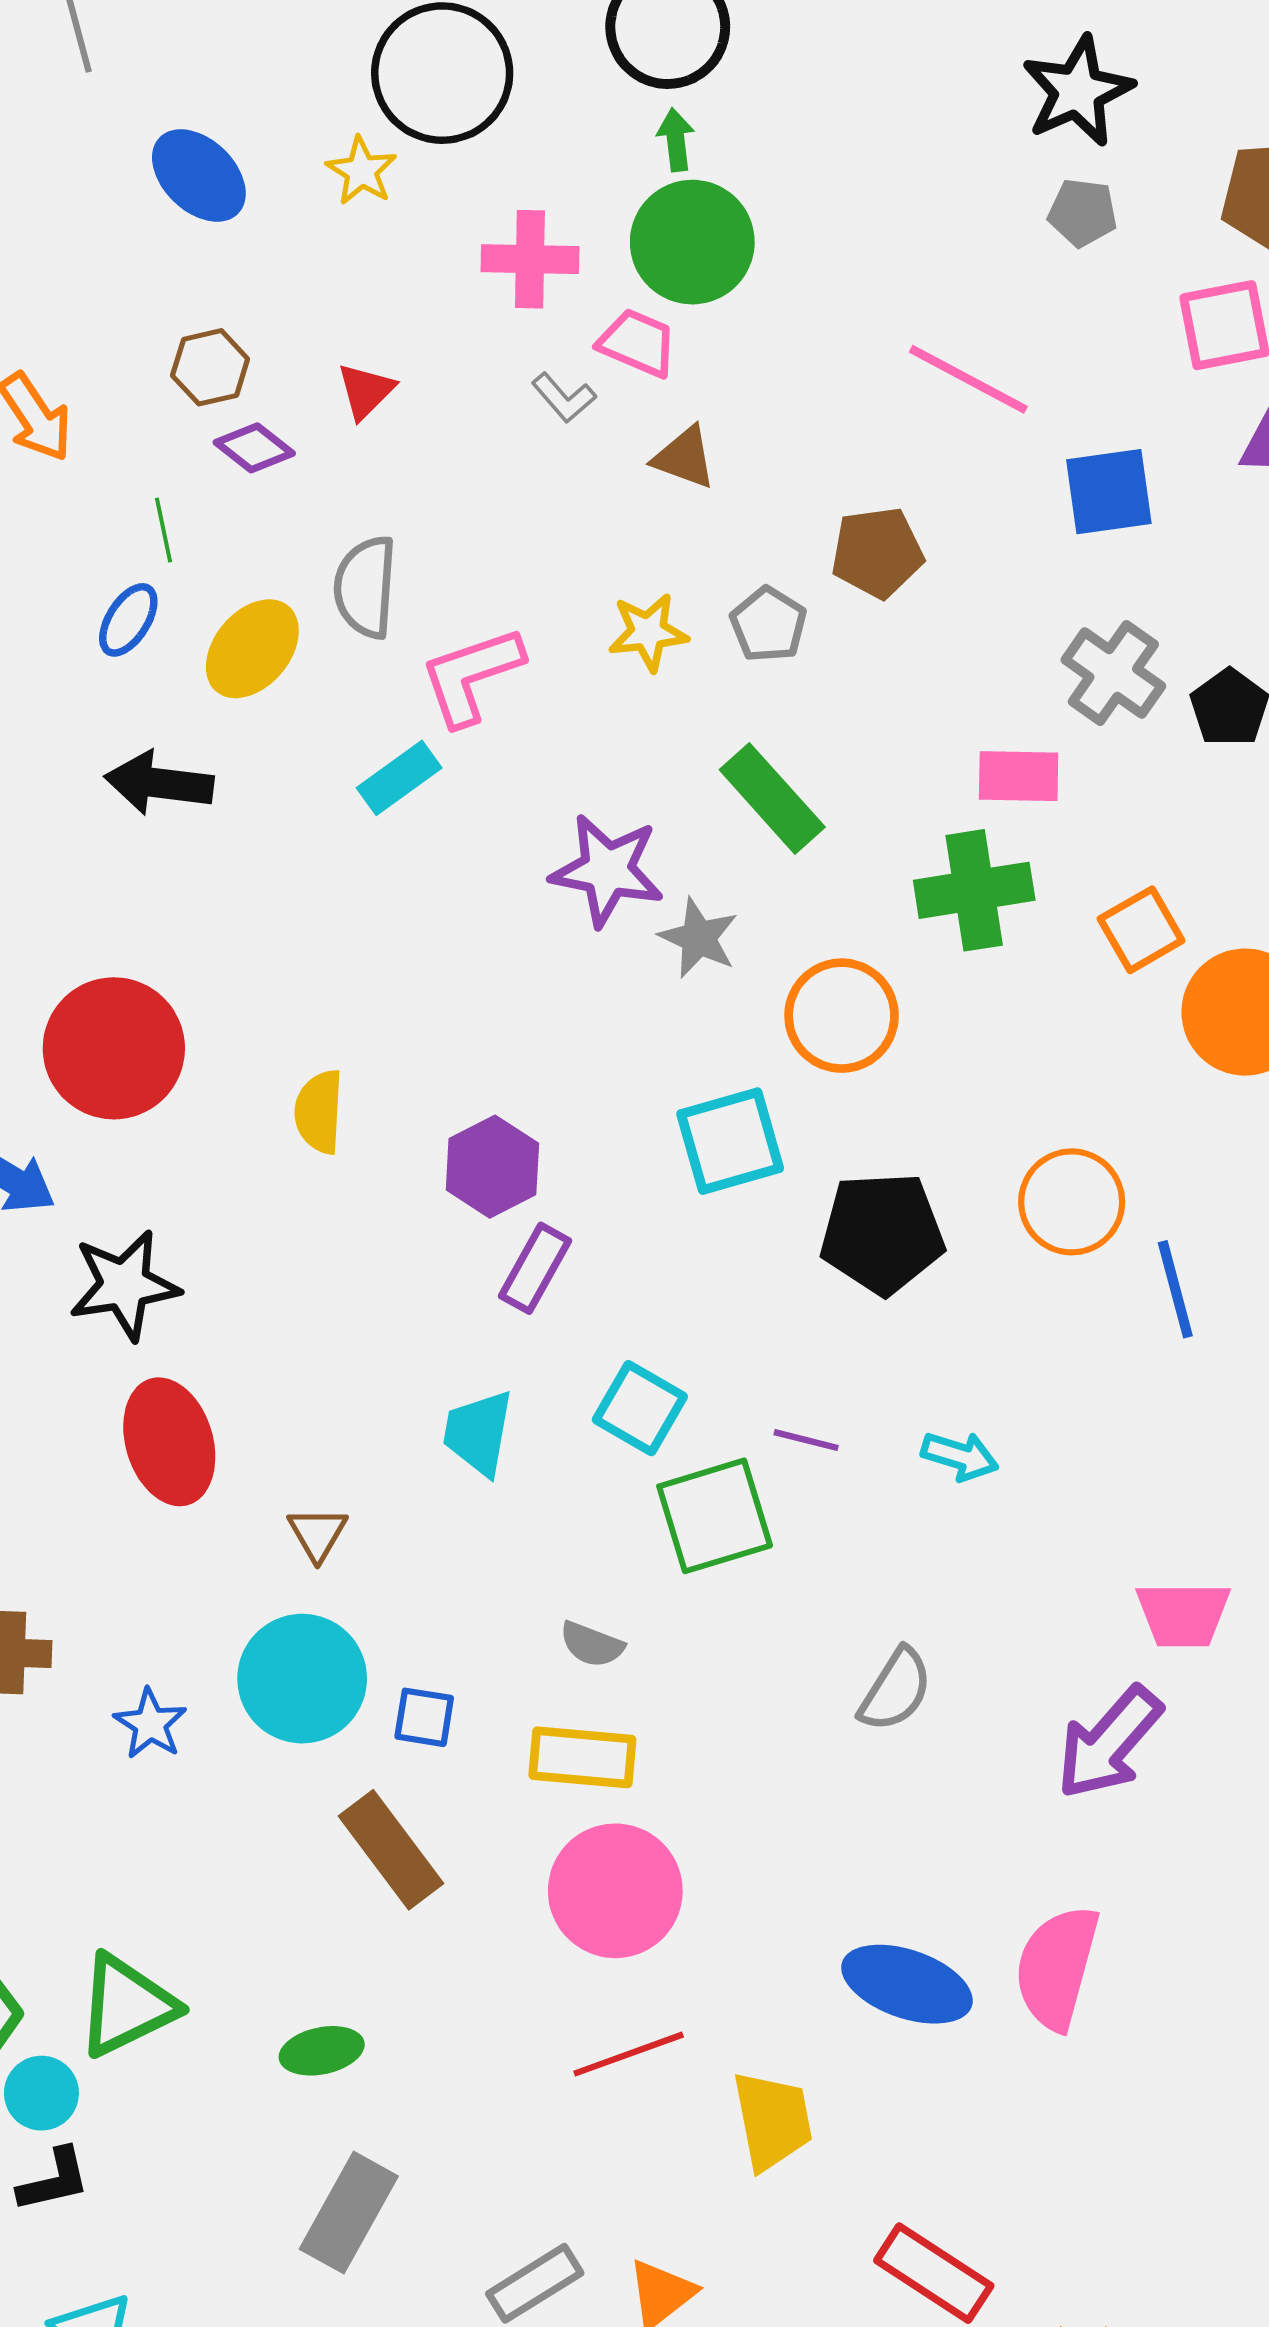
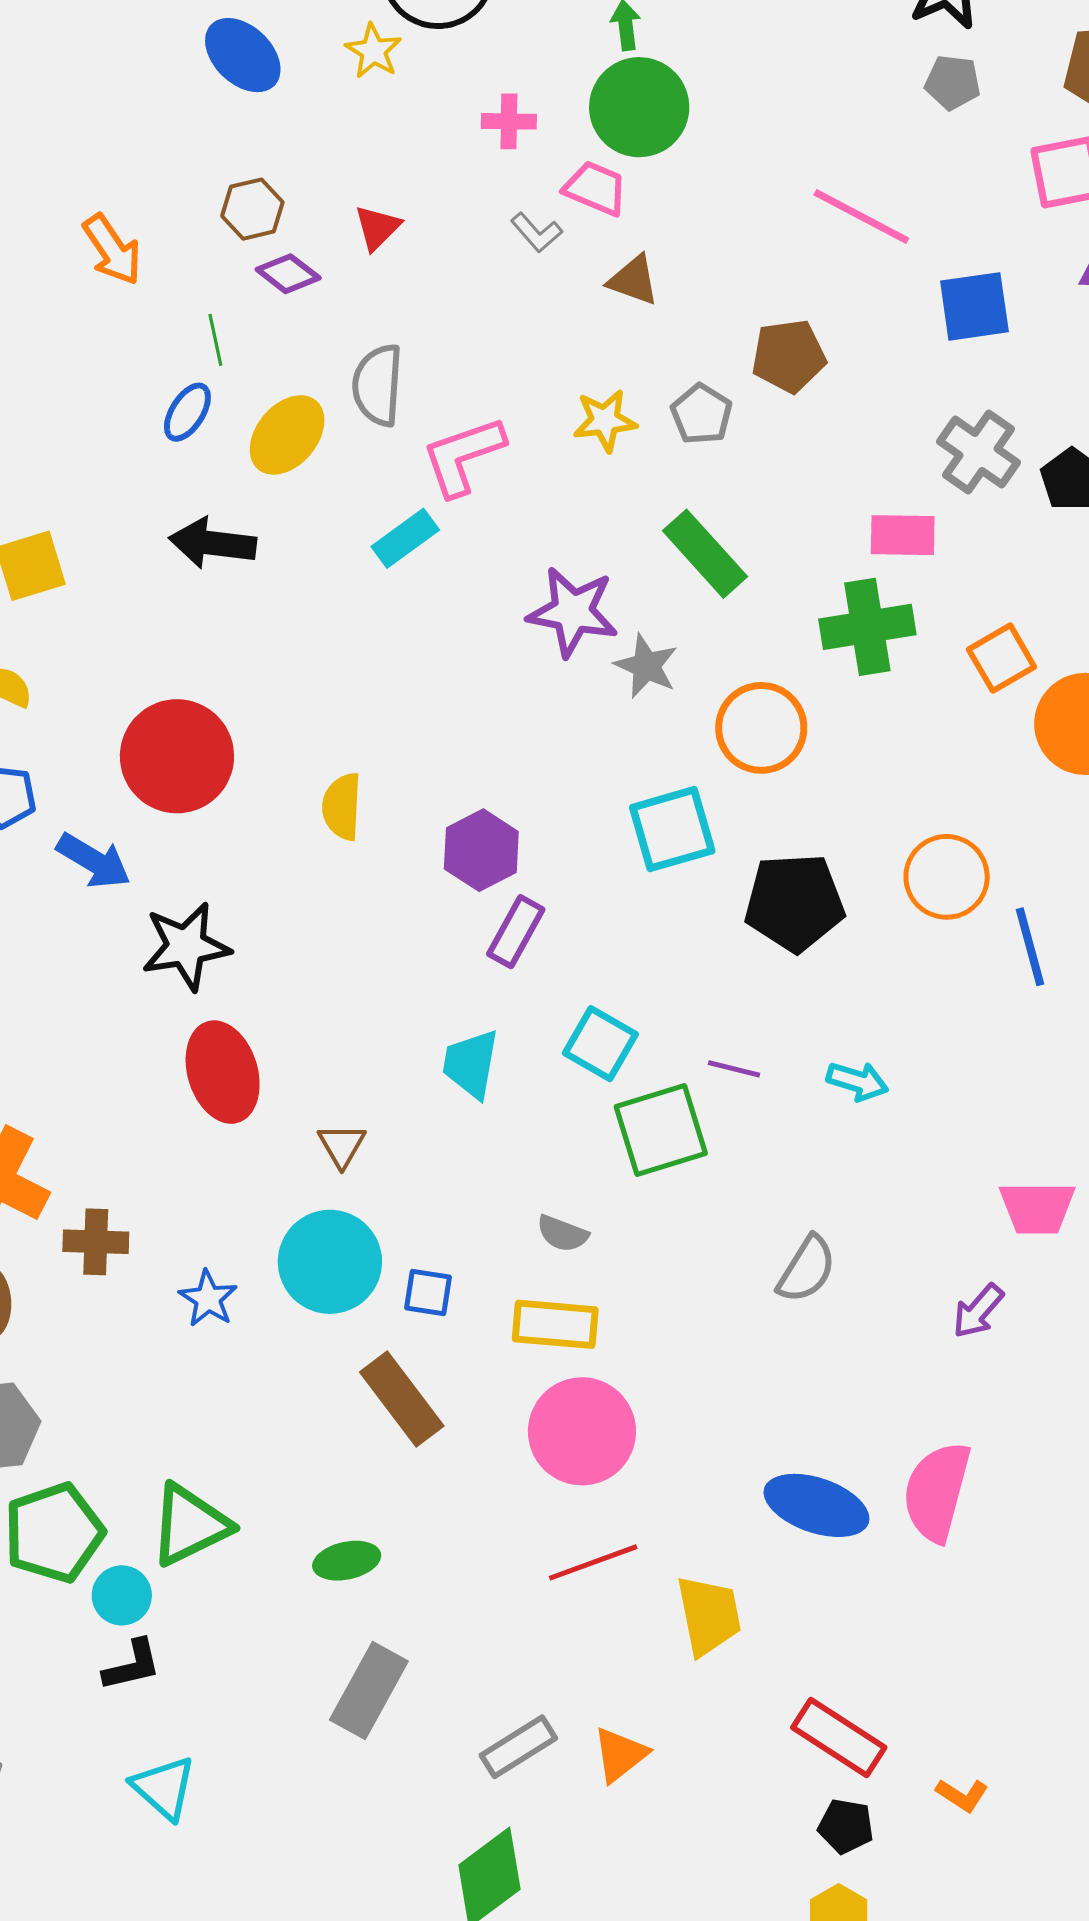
pink cross: (530, 259) -> (509, 121), size x0.7
purple arrow: (1109, 1743) -> (978, 1311), size x0.6

